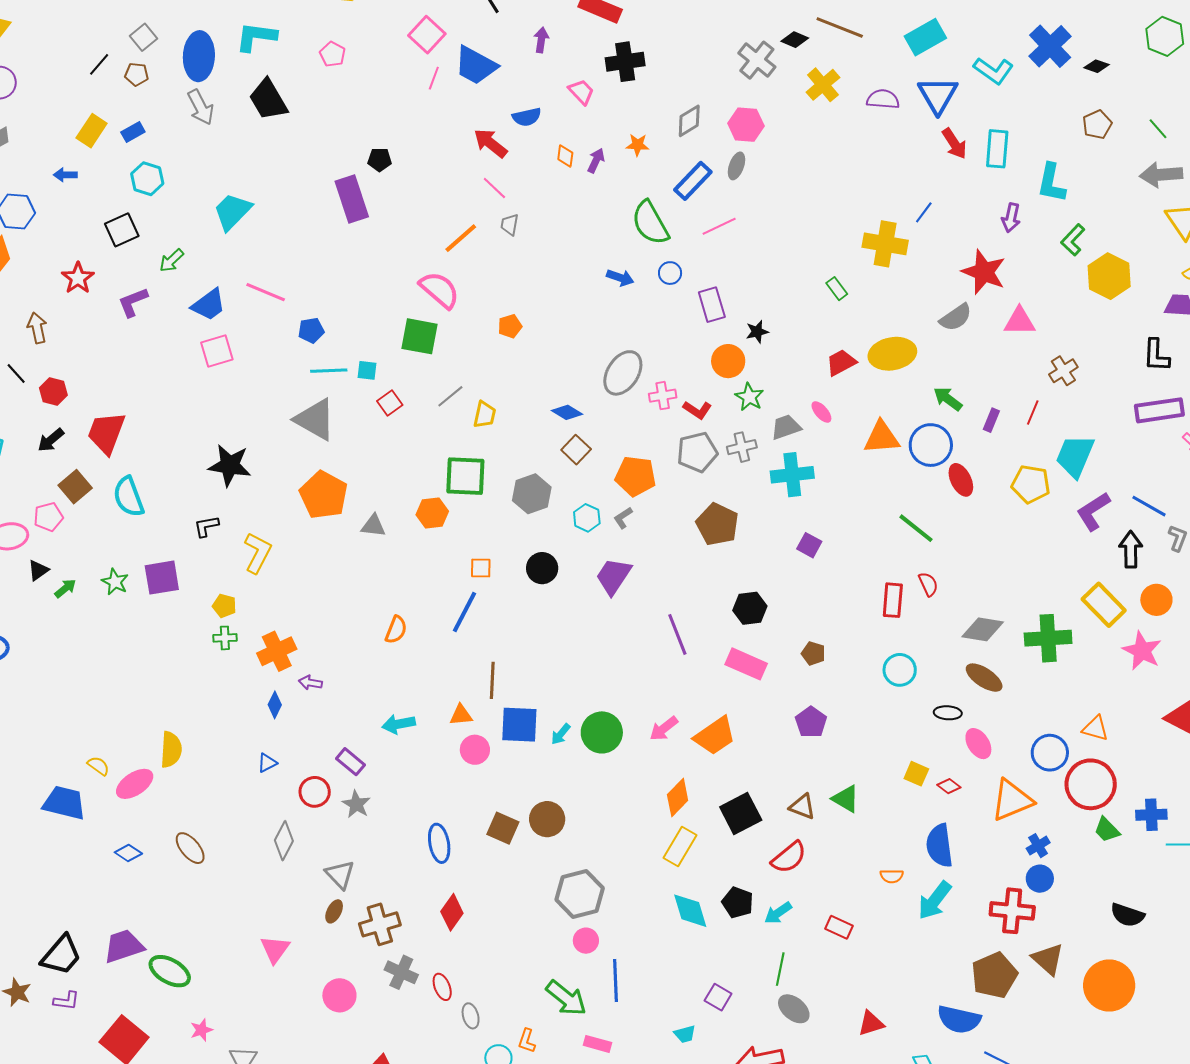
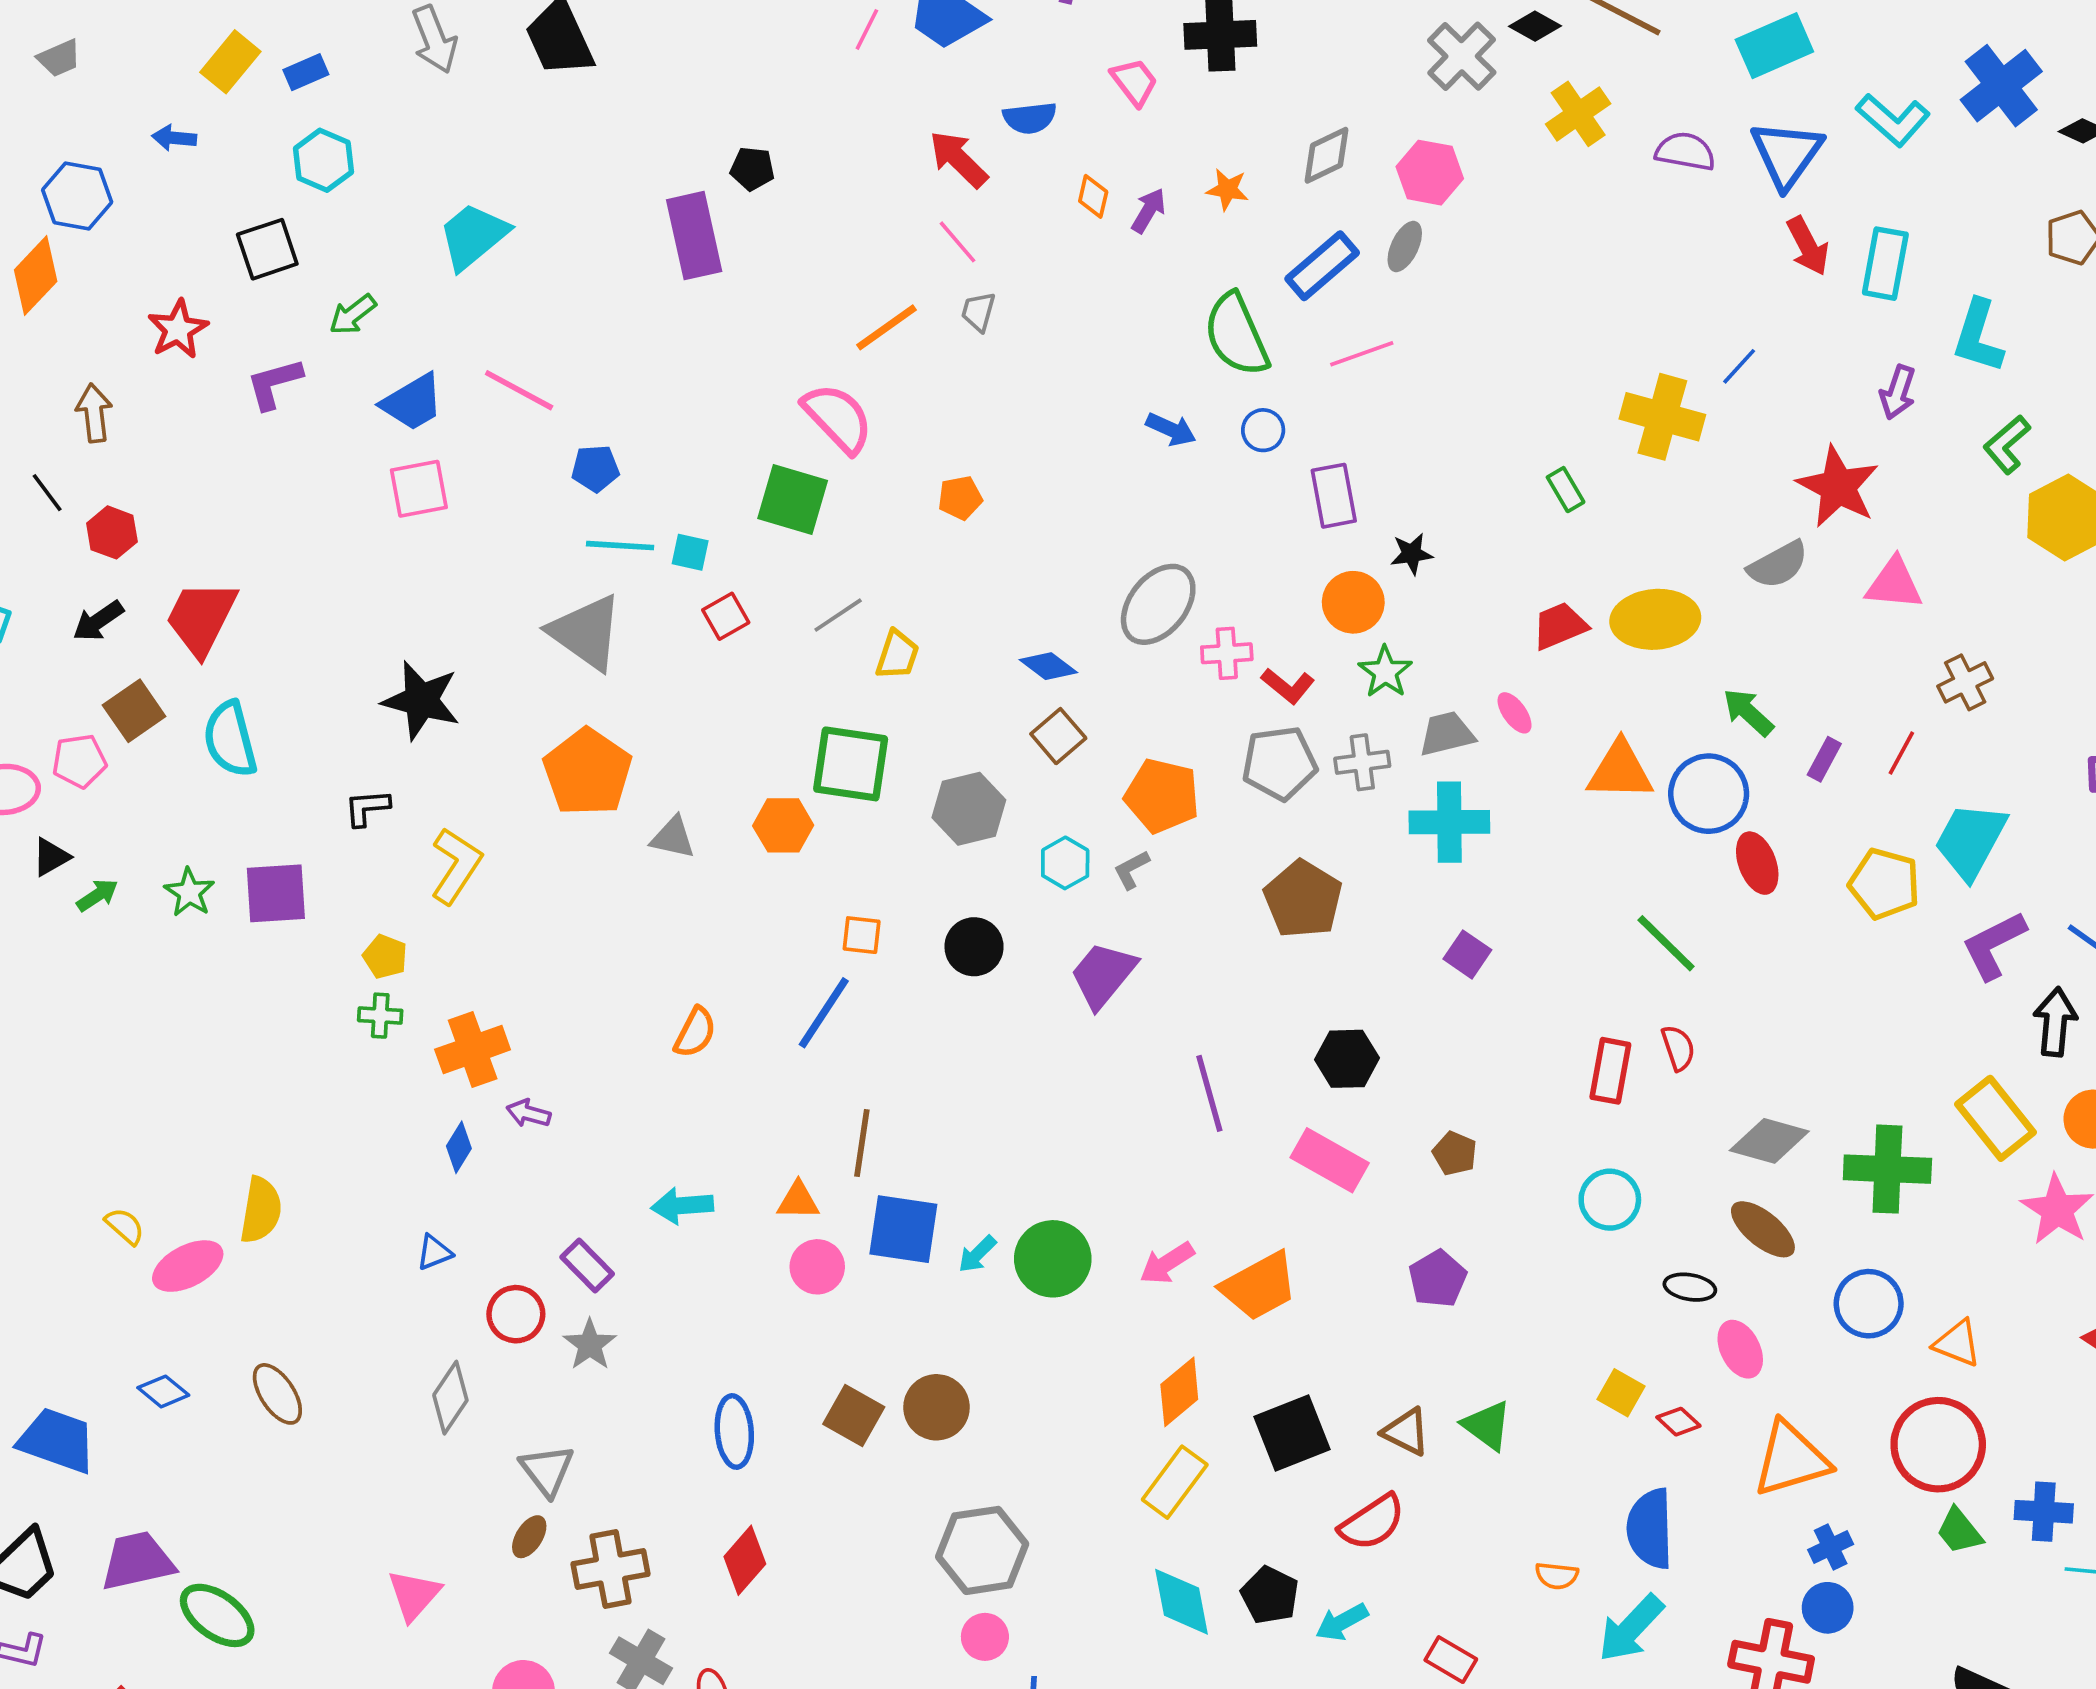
blue circle: (1050, 753) -> (1869, 1304), moved
blue trapezoid: (64, 803) -> (57, 1440), moved

